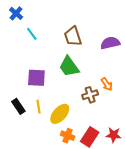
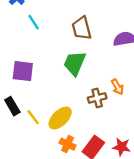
green trapezoid: (69, 67) -> (75, 63), turned 55
purple square: (36, 78) -> (23, 71), moved
yellow line: (38, 107) -> (33, 117), moved, turned -32

